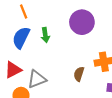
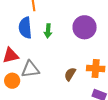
blue semicircle: (21, 38) -> (25, 28), turned -45

